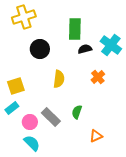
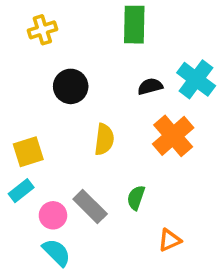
yellow cross: (24, 17) -> (42, 30), size x0.7
green rectangle: (75, 29) -> (134, 25), moved
orange cross: (98, 77) -> (173, 136), size x1.6

